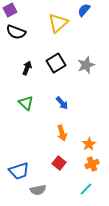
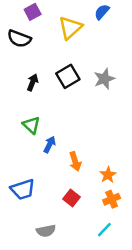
purple square: (10, 10) -> (33, 12), moved
blue arrow: (62, 103) -> (50, 144), moved, turned -112
blue trapezoid: (19, 171) -> (23, 189), moved

